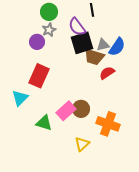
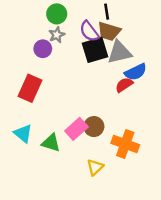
gray triangle: (103, 45) -> (119, 52), size x1.6
blue semicircle: (117, 47) -> (136, 72), moved, turned 30
brown trapezoid: (94, 57) -> (109, 31), moved
red rectangle: (39, 76) -> (30, 88), moved
cyan triangle: (20, 98) -> (23, 134), moved, turned -36

